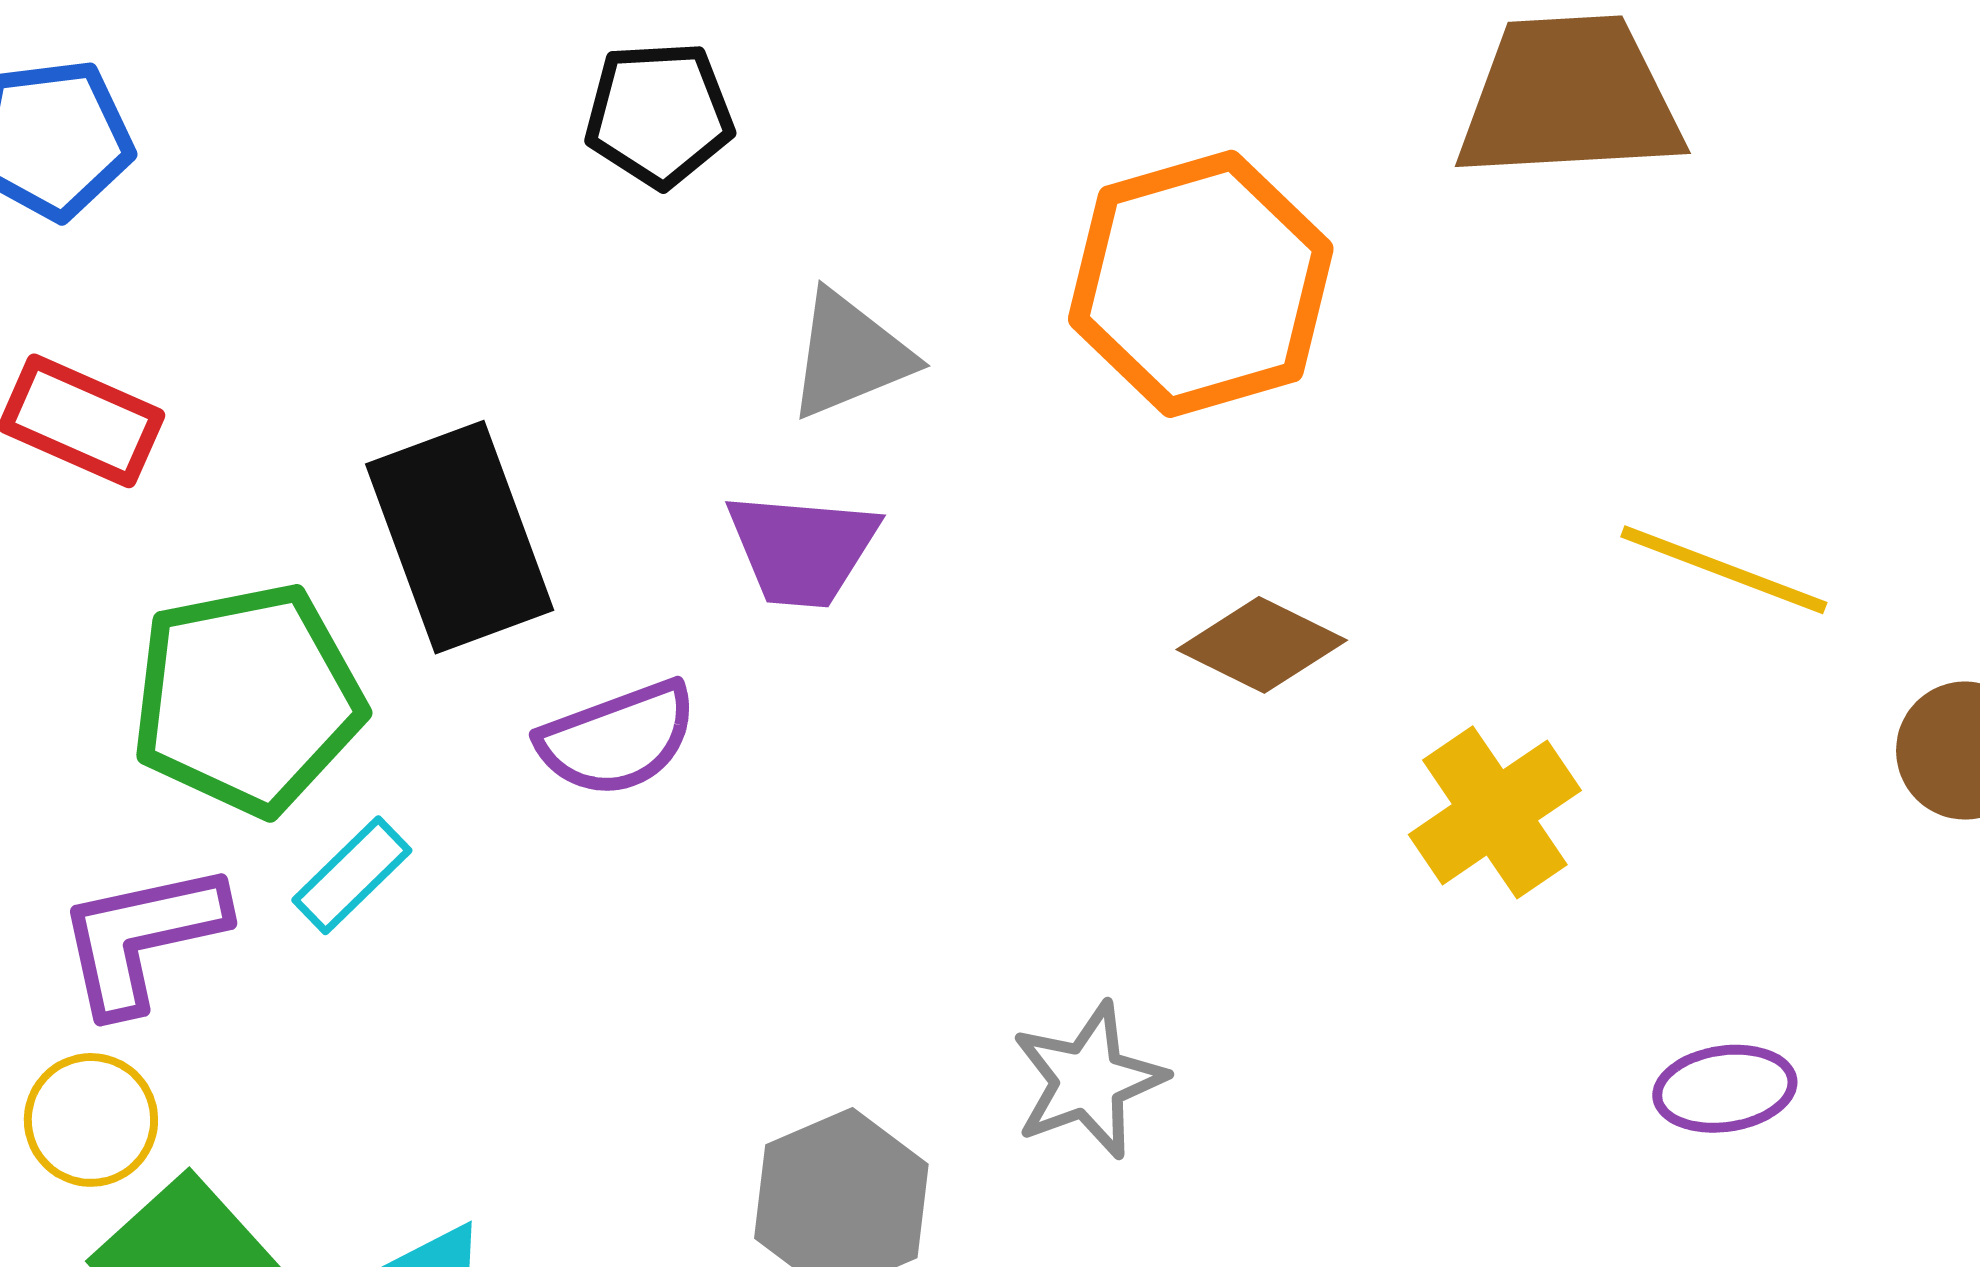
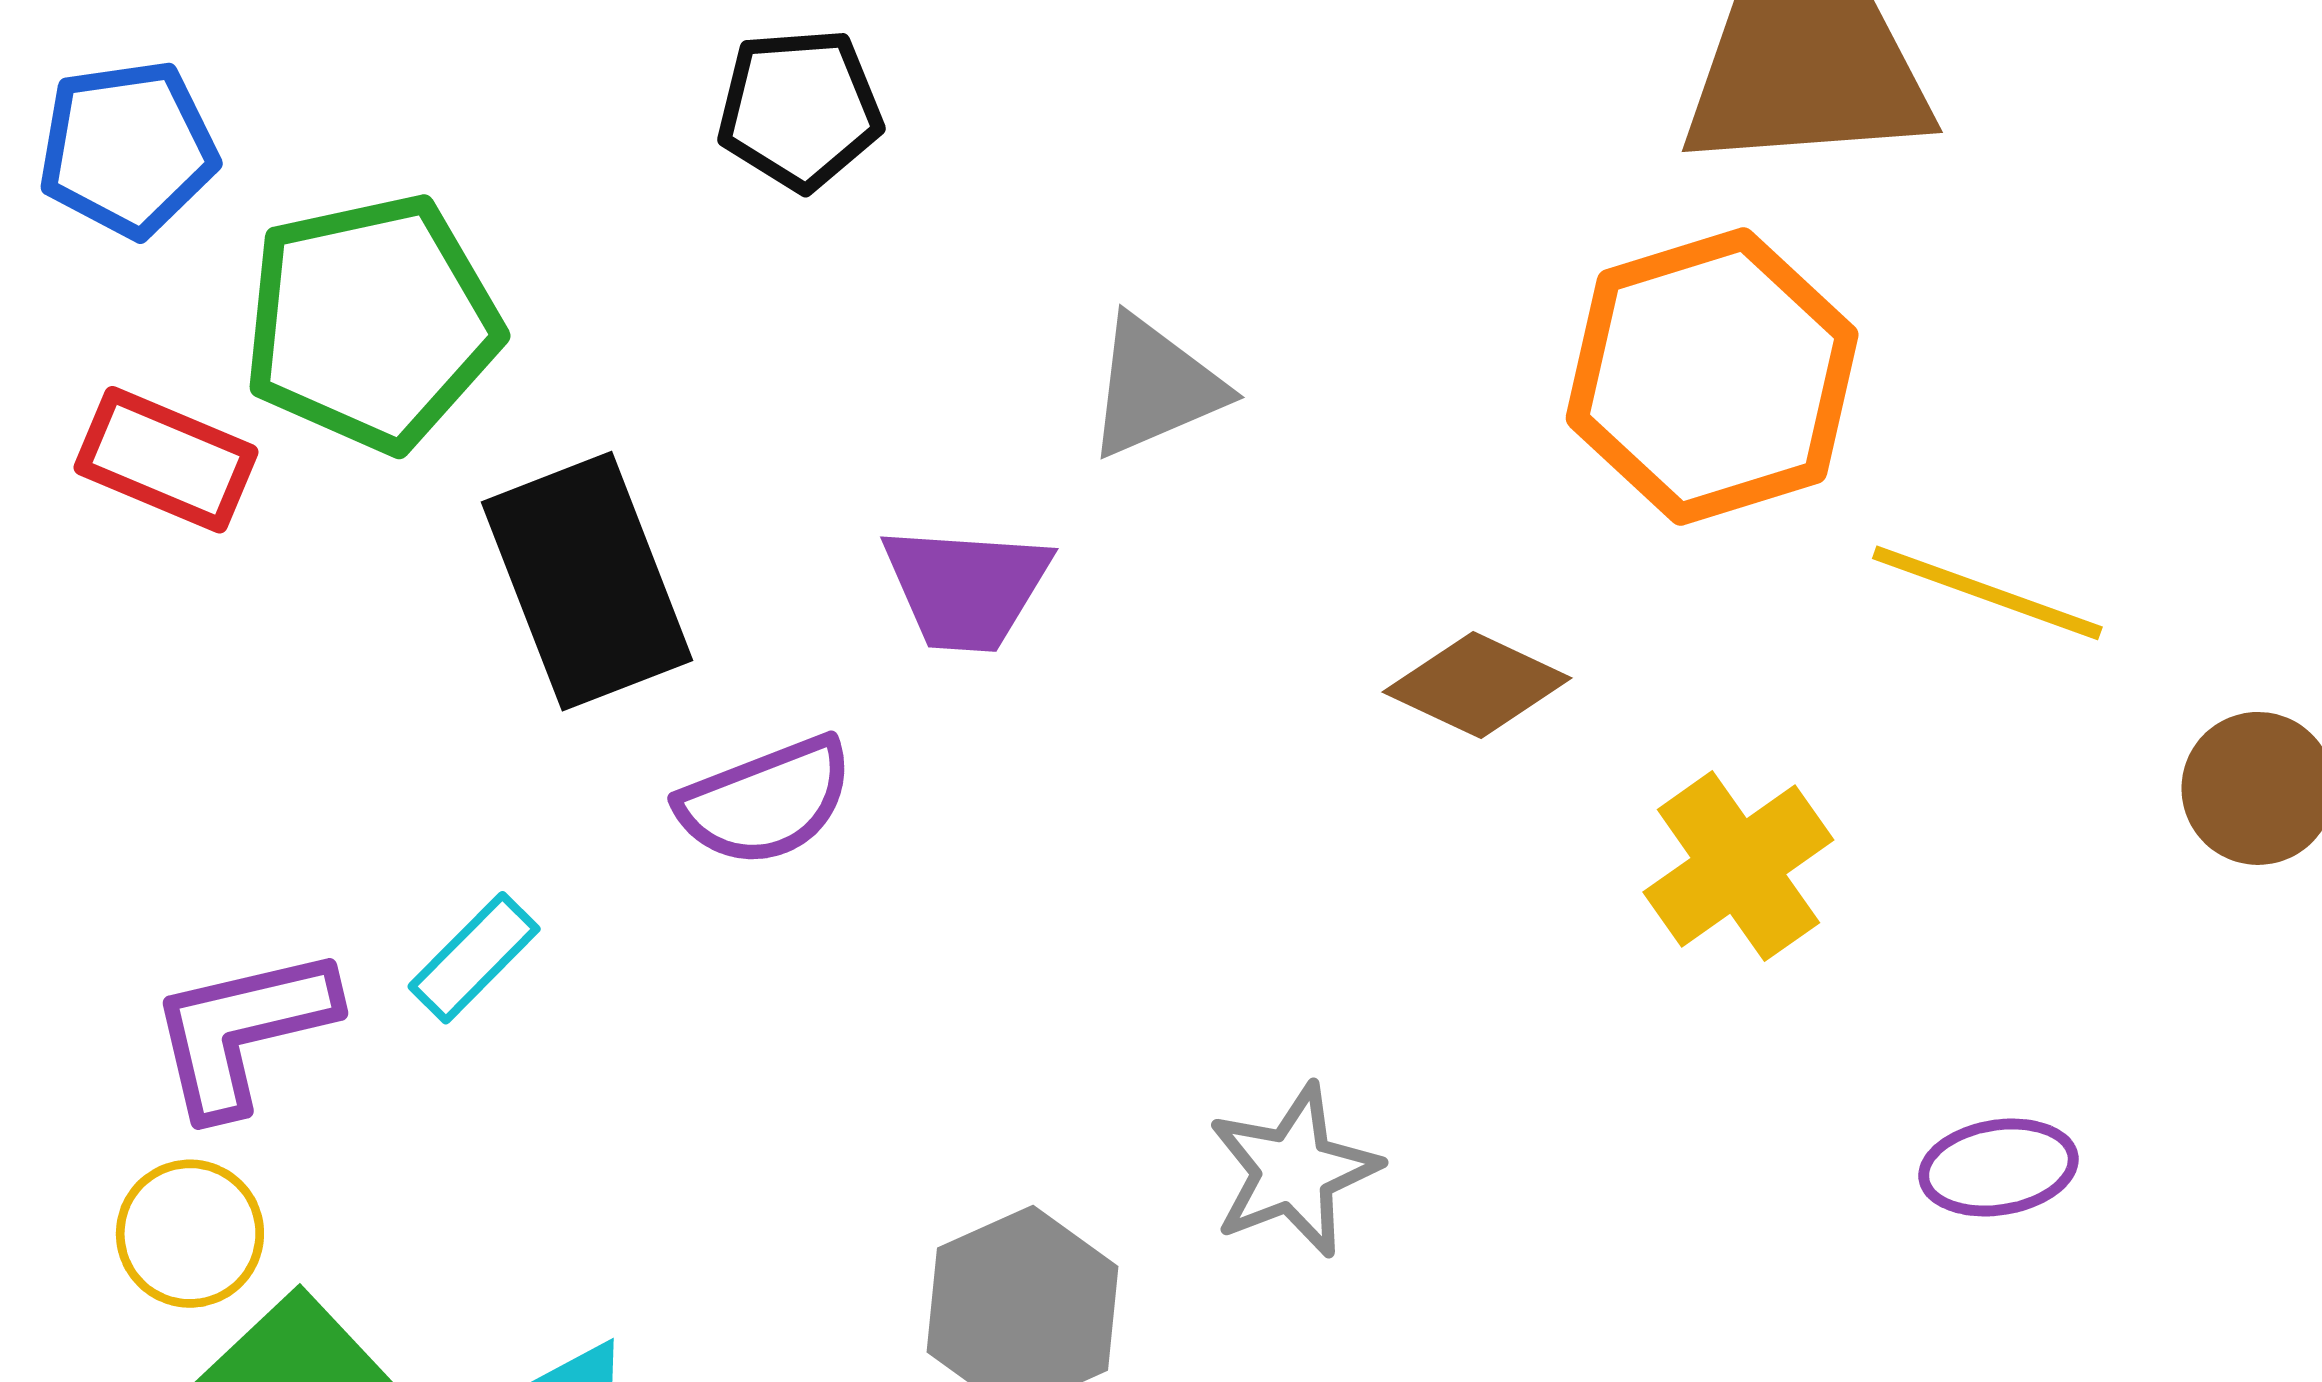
orange hexagon: (1201, 284) -> (1712, 377), moved
gray triangle: (850, 355) -> (1155, 387), moved
green pentagon: (247, 699) -> (372, 323), moved

